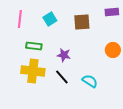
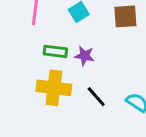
purple star: (64, 55) -> (85, 56), moved

